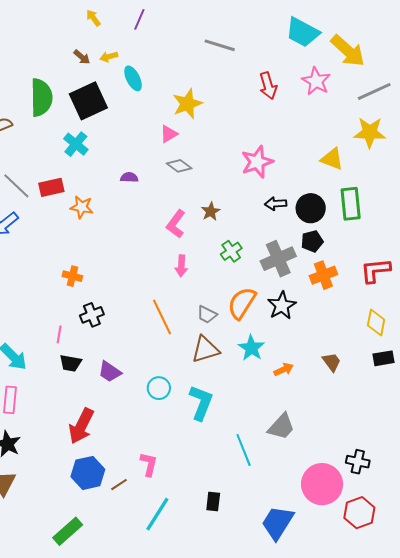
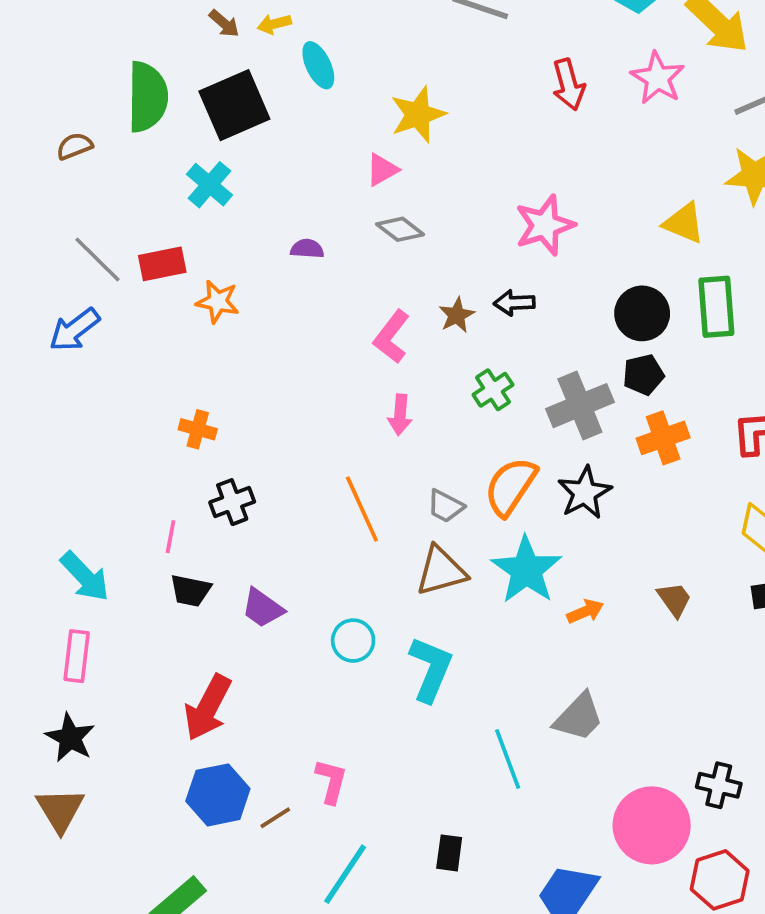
black arrow: (276, 204) -> (514, 303), moved
cyan star: (251, 348) -> (526, 570), size x1.4

